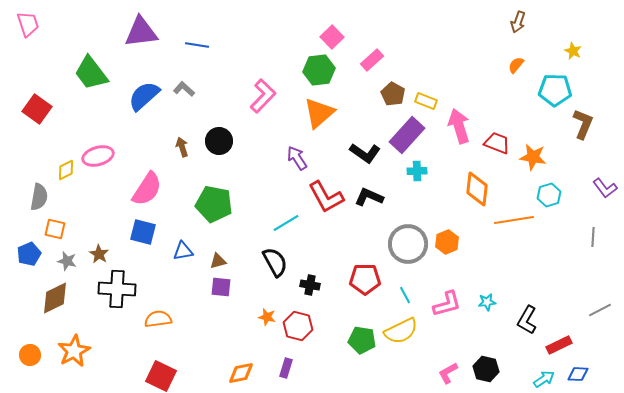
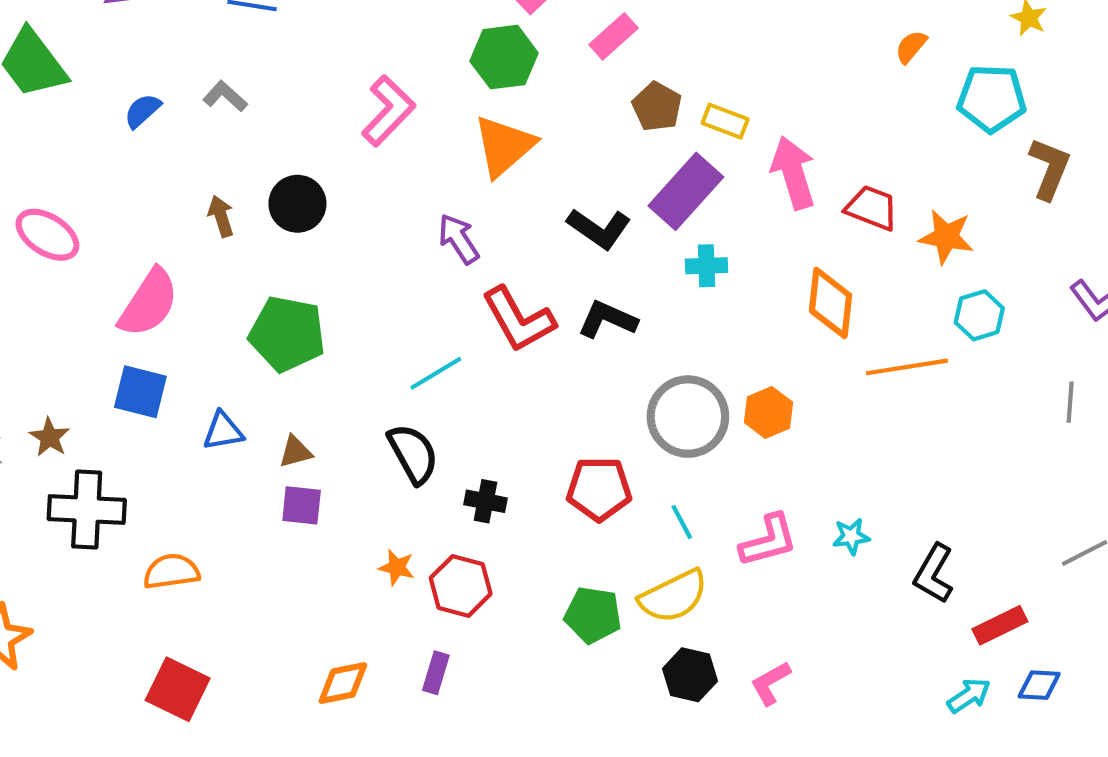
blue semicircle: (144, 96) -> (142, 111), size x0.6
pink ellipse: (98, 156) -> (47, 235), turned 48
black hexagon: (486, 369) -> (690, 675), moved

